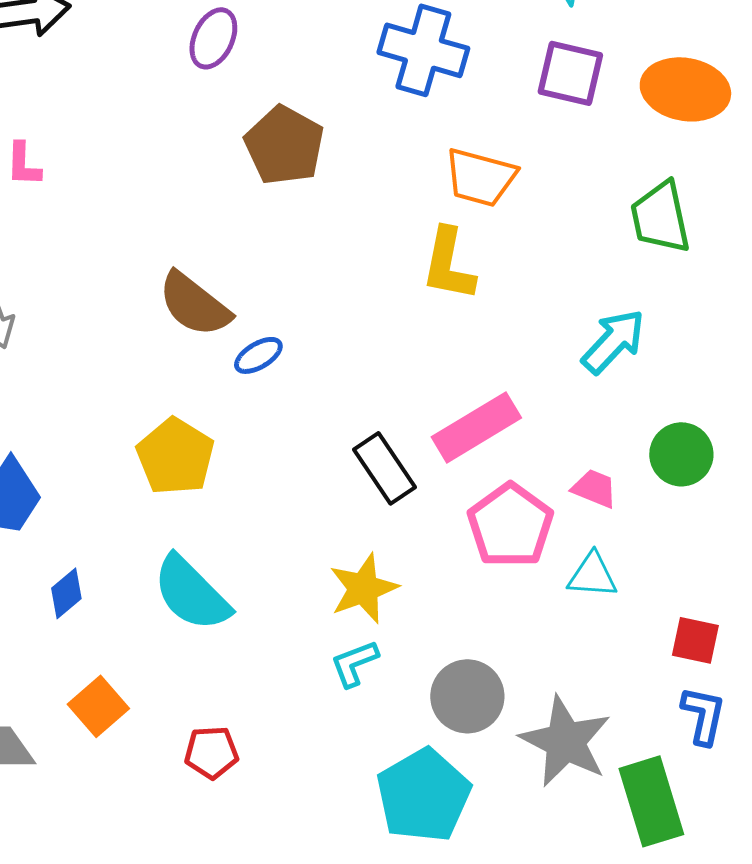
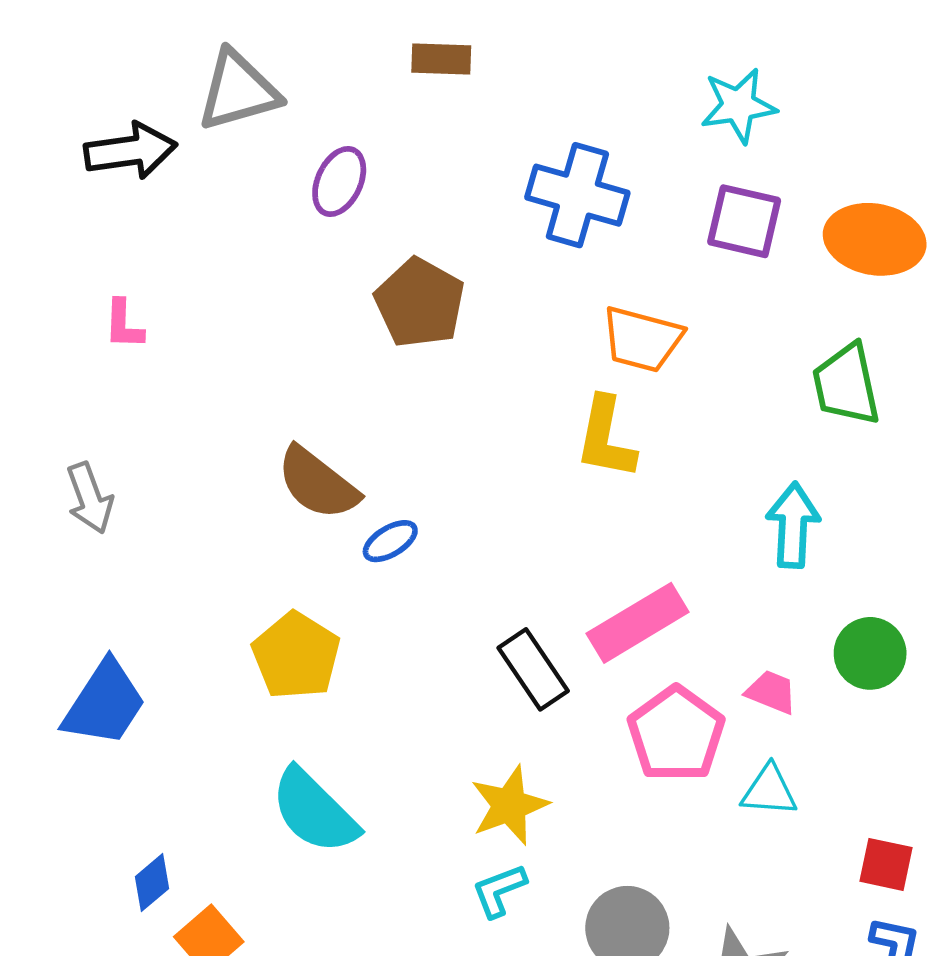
cyan arrow: (613, 341) -> (793, 525), turned -40
blue diamond: (66, 593) -> (152, 883), moved

